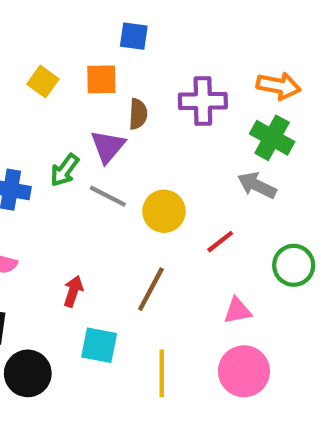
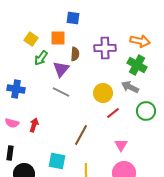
green arrow: (65, 170) -> (41, 58), moved
yellow circle: (164, 211) -> (103, 93), moved
green circle: (294, 265) -> (146, 111), moved
red arrow: (73, 291) -> (34, 125), moved
pink triangle: (237, 311) -> (121, 145), turned -48

